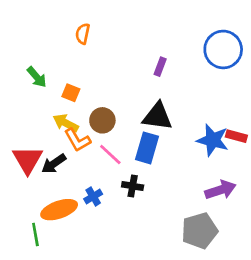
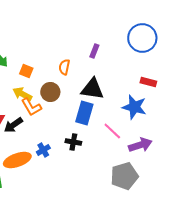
orange semicircle: (83, 34) -> (64, 67), moved
red rectangle: (236, 136) -> (148, 82), moved
pink line: (110, 154) -> (112, 131), moved

